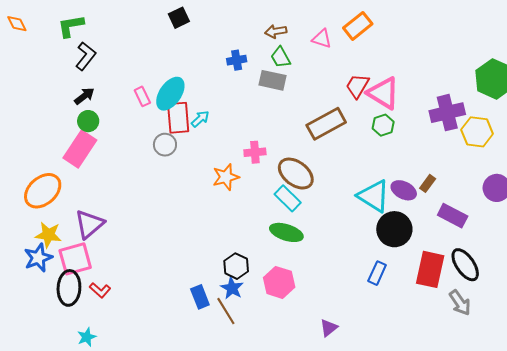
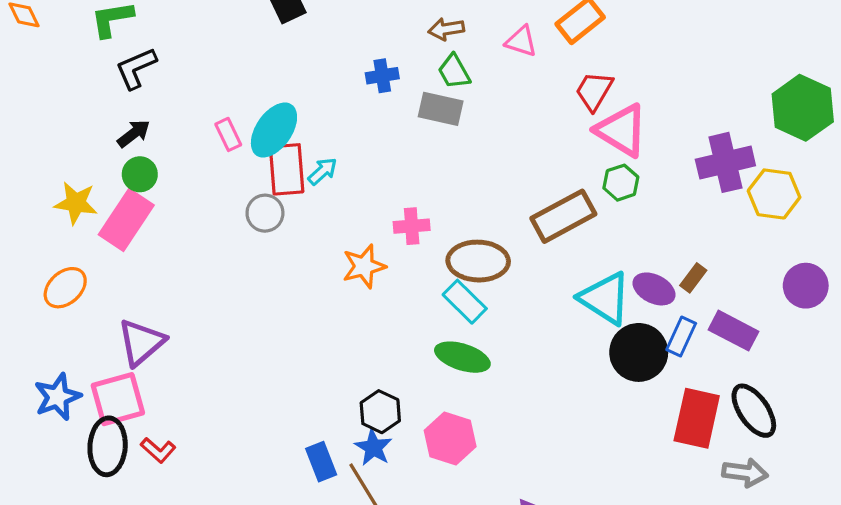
black L-shape: (86, 56) -> (136, 68), turned -152
red trapezoid: (357, 86) -> (594, 91), moved
brown rectangle: (326, 124) -> (563, 216), moved
brown ellipse: (296, 174) -> (478, 261), turned -36
orange ellipse: (43, 191) -> (65, 288), size x0.7
yellow star: (48, 235) -> (76, 203), moved
blue rectangle: (377, 273) -> (681, 337), moved
gray arrow: (460, 303) -> (745, 473), turned -48

